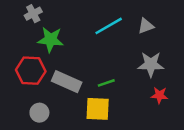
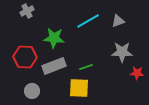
green star: (51, 40) -> (54, 38), moved
gray rectangle: (67, 82) -> (54, 66), turned -45
red star: (159, 95) -> (137, 73), moved

